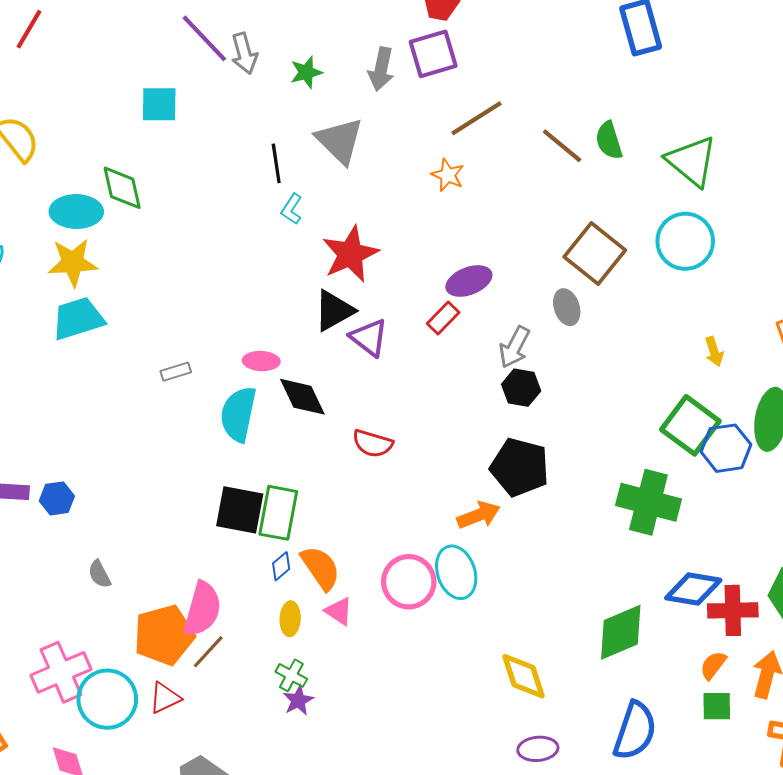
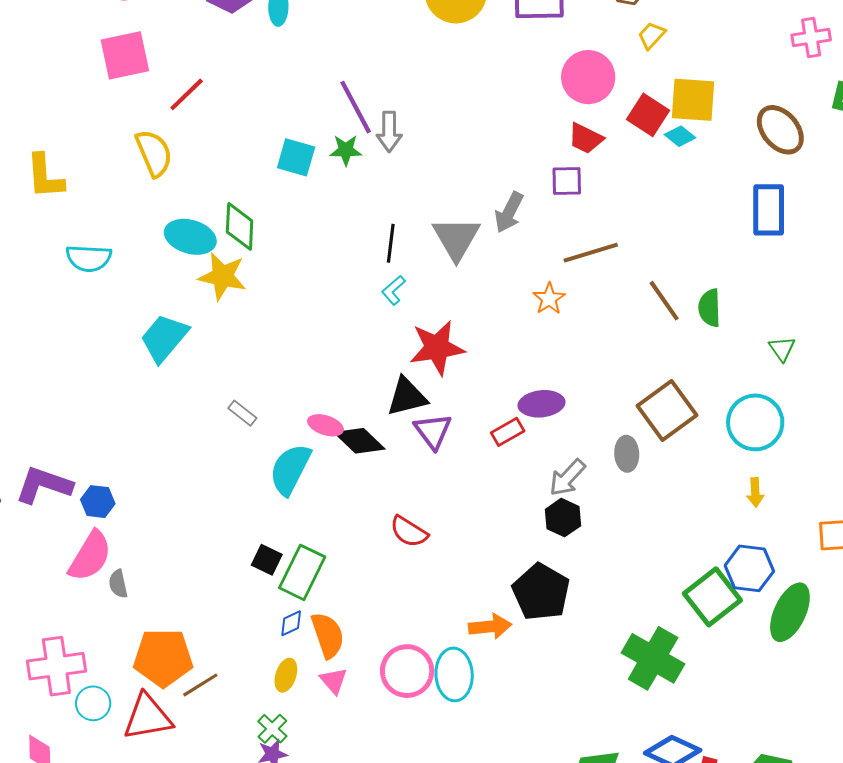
red line: (29, 29) -> (187, 94), moved
purple square: (433, 54) -> (567, 181), size x0.7
gray arrow: (381, 69) -> (509, 212), moved
green star: (306, 72) -> (346, 150), moved
green triangle: (692, 161) -> (782, 349), size x0.5
yellow star: (73, 262) -> (223, 276), moved
cyan trapezoid: (78, 319) -> (164, 338), turned -48
yellow arrow: (714, 351) -> (755, 492), moved
gray rectangle: (176, 372) -> (242, 413), turned 40
black diamond: (302, 397) -> (359, 441), moved, turned -36
blue hexagon: (726, 448) -> (749, 568), moved
black square: (240, 510) -> (267, 560), size x0.6
pink semicircle: (202, 609) -> (90, 556), moved
red triangle: (165, 698) -> (148, 717), size x1.6
cyan circle: (107, 699) -> (93, 703), size x0.6

